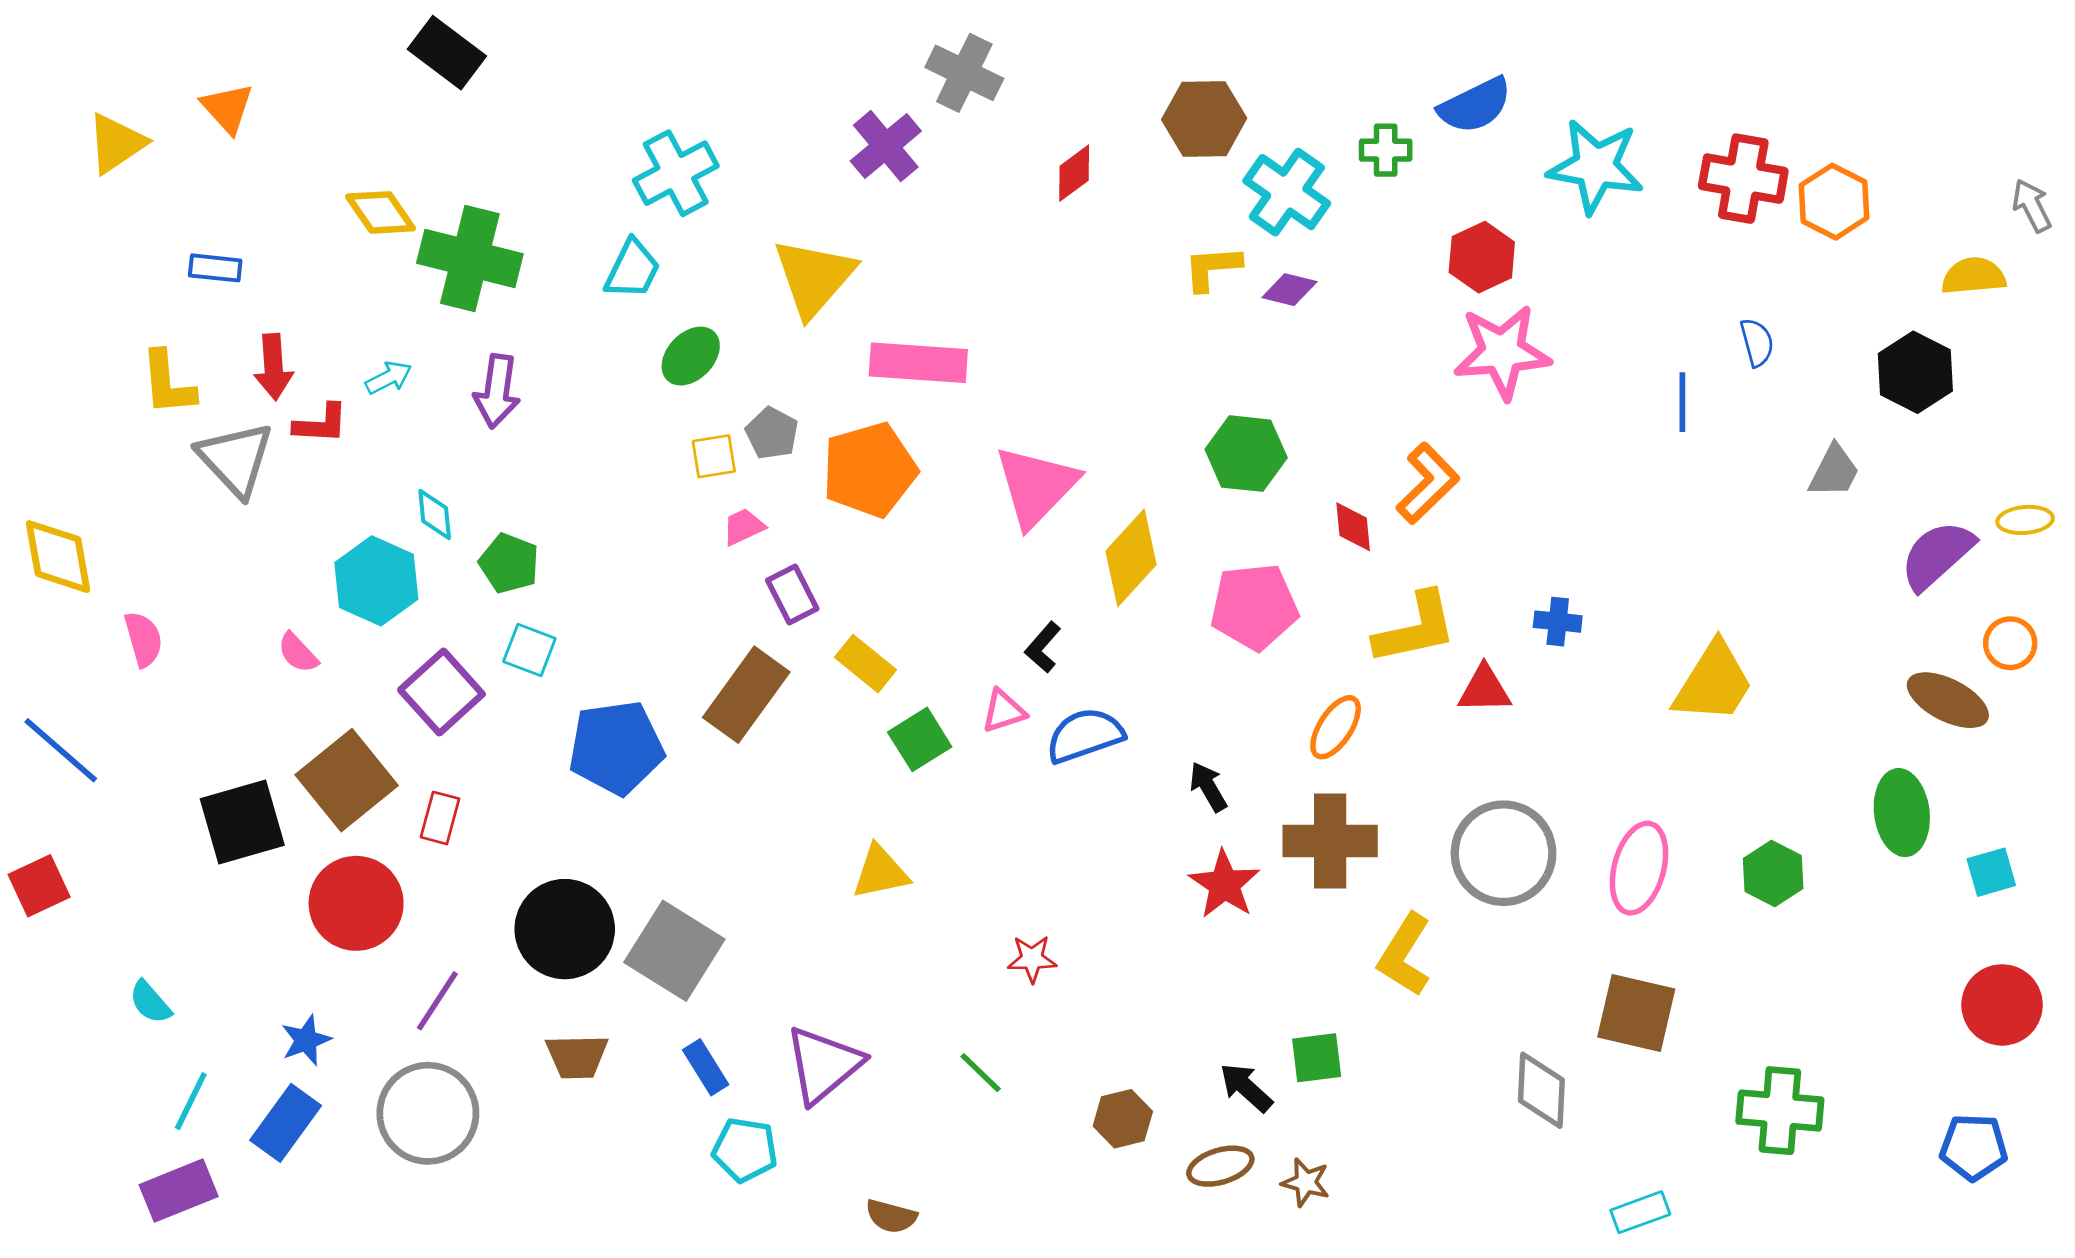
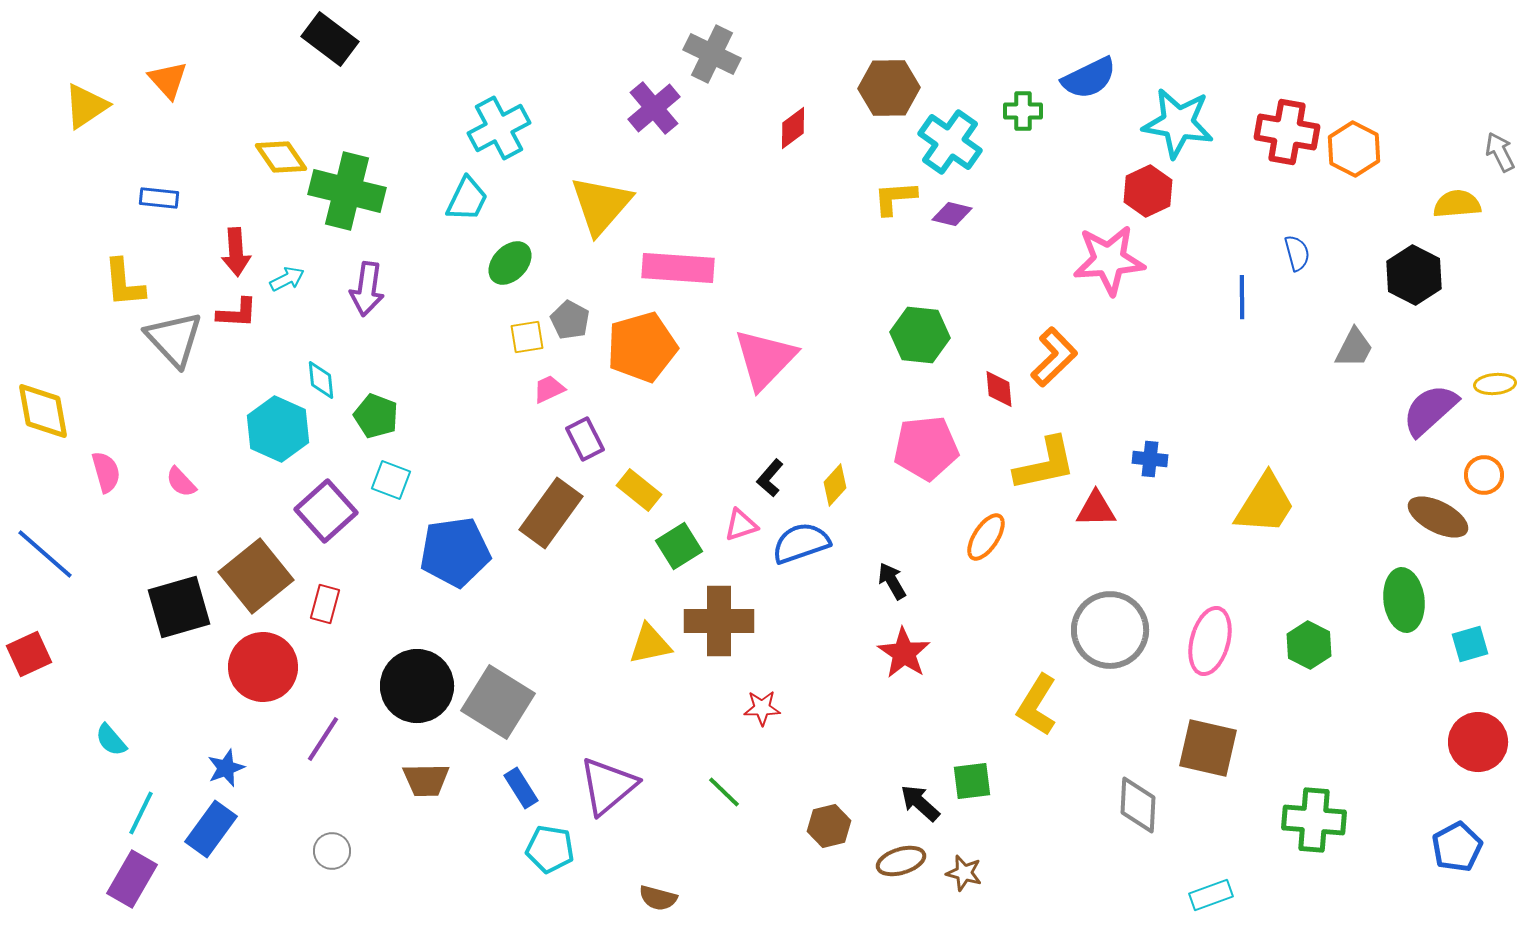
red hexagon: (1482, 257) -> (1148, 191), moved
red arrow: (273, 367) -> (236, 252), moved
yellow diamond: (1131, 558) -> (835, 485), moved, size x0.6
pink semicircle: (298, 653) -> (181, 482), moved
brown cross: (1330, 841) -> (719, 621), moved
gray circle: (428, 1113) -> (332, 851), moved, size x0.5
blue pentagon: (1974, 1147) -> (1457, 847), turned -30
purple rectangle: (179, 1191) -> (132, 879), turned -38

